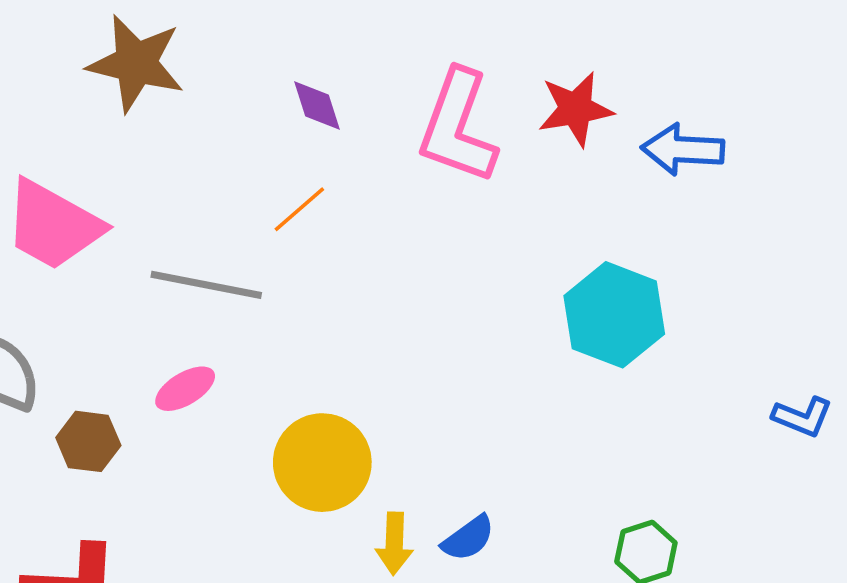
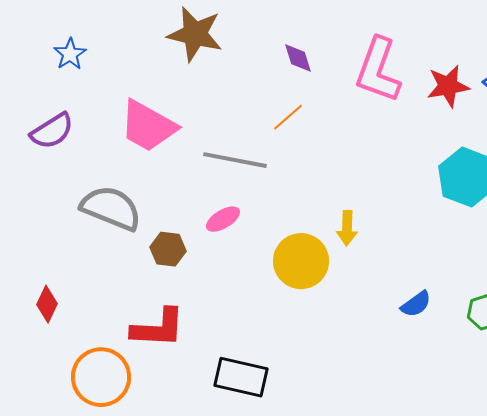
red star: (576, 109) -> (448, 86), moved
blue semicircle: (468, 538) -> (416, 304), moved
yellow arrow: (394, 543) -> (347, 228), moved

